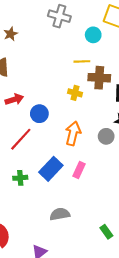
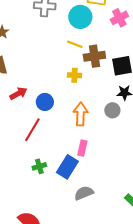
cyan circle: (93, 35) -> (80, 17), size x1.5
yellow line: (82, 61) -> (75, 44), turned 35
blue rectangle: (51, 169) -> (67, 167), moved
pink rectangle: (79, 170) -> (82, 148), moved

